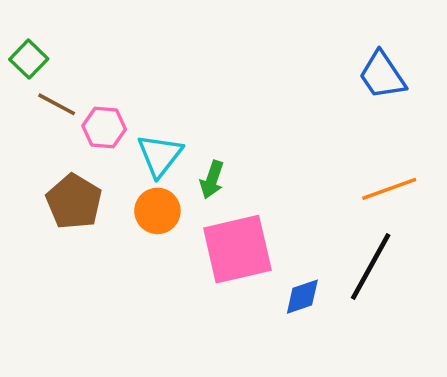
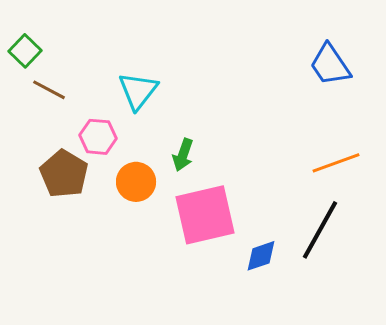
pink hexagon: (104, 127) -> (98, 137), moved
cyan triangle: (160, 155) -> (138, 91), moved

